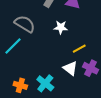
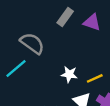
white star: (61, 27) -> (69, 74), moved

